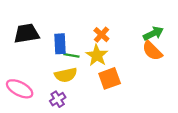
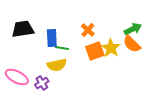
yellow star: (97, 55) -> (111, 48), moved
orange square: (110, 78) -> (95, 51), moved
purple cross: (58, 99) -> (42, 83), moved

